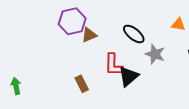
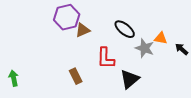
orange triangle: (178, 24) -> (161, 38), moved
black triangle: (128, 76) -> (130, 79), moved

